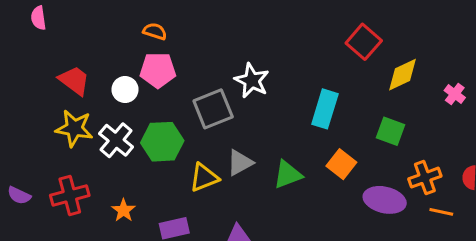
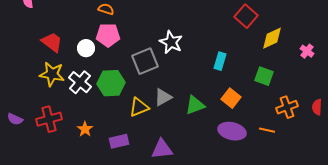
cyan rectangle: (325, 109) -> (220, 61), size x0.7
purple ellipse: (385, 200) -> (232, 131), moved
orange line: (441, 212) -> (267, 130), moved

